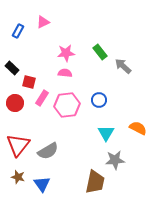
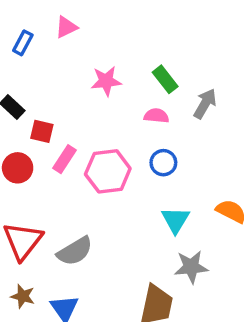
gray arrow: (123, 66) -> (205, 104), turned 78
pink semicircle: (65, 73) -> (156, 116), moved

